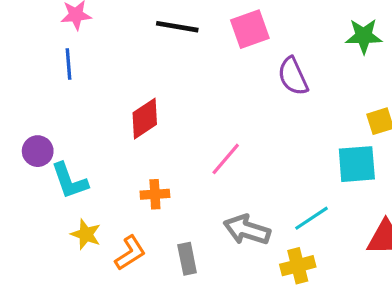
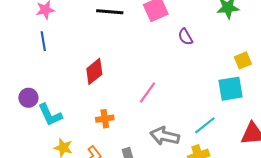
purple semicircle: (293, 76) -> (185, 37), size x0.7

